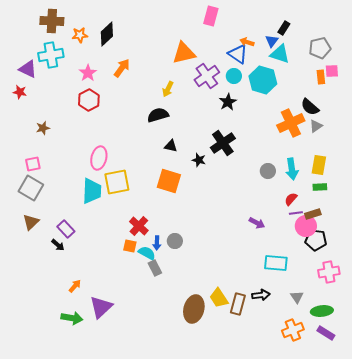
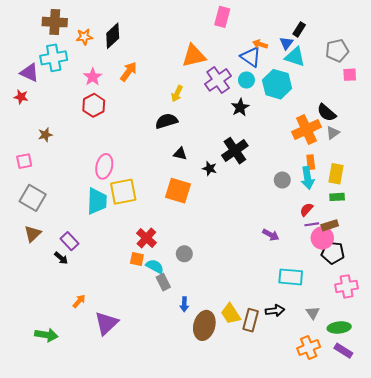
orange rectangle: (321, 77) -> (311, 162), moved
pink square: (33, 164) -> (24, 161), moved
blue arrow: (157, 243) -> (184, 304), moved
green arrow: (72, 318) -> (46, 335), moved

